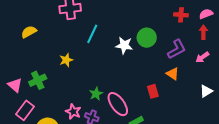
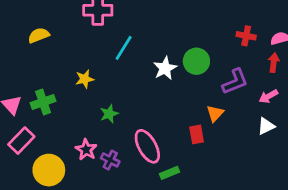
white star: (124, 45) -> (165, 68), turned 30
orange triangle: (173, 74) -> (215, 113), moved, turned 32
white triangle: (206, 91) -> (266, 126), moved
green star: (96, 94) -> (109, 114), moved

